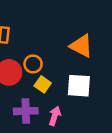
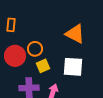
yellow square: (43, 84) -> (43, 66), turned 32

